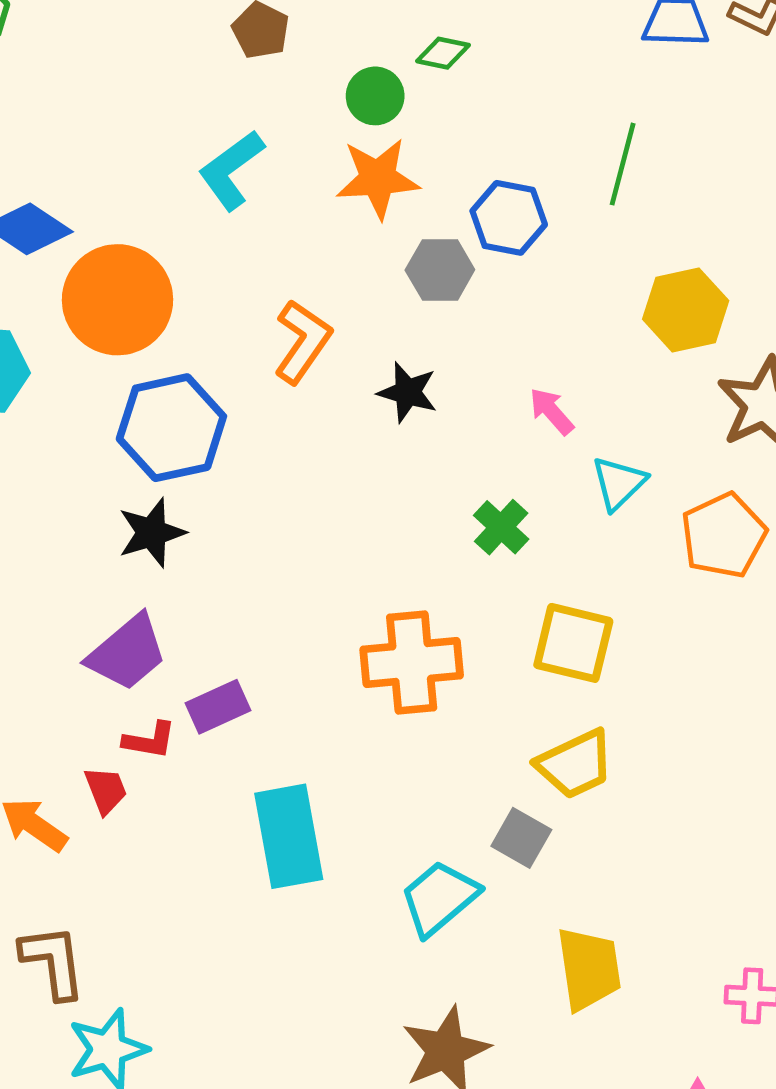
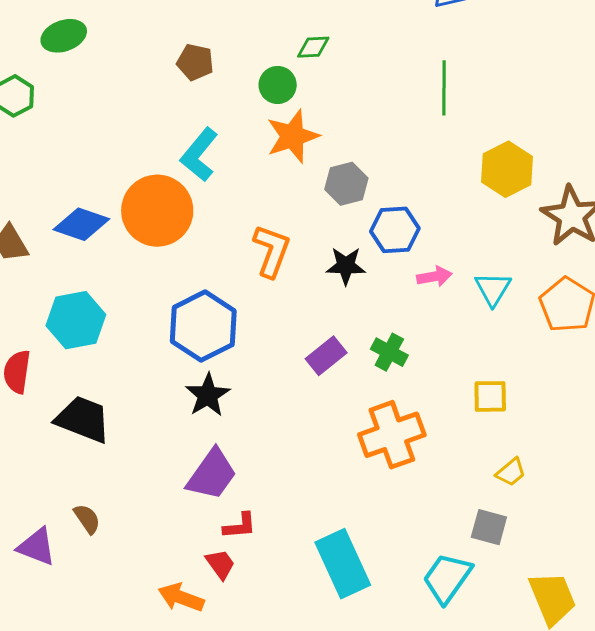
blue hexagon: (509, 218) -> (395, 230), moved
orange circle: (118, 300) -> (157, 211), moved
pink arrow: (551, 411) -> (434, 276), moved, turned 136
green cross: (501, 527) -> (389, 352), moved
yellow square: (573, 643) -> (490, 396), size x0.7
purple rectangle: (218, 707) -> (326, 356), moved
yellow trapezoid: (575, 764) -> (511, 472), size x0.6

